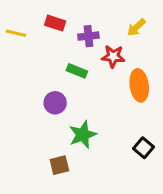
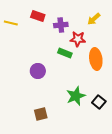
green rectangle: (77, 71) -> (65, 53), moved
green star: (83, 135) -> (76, 96), moved

